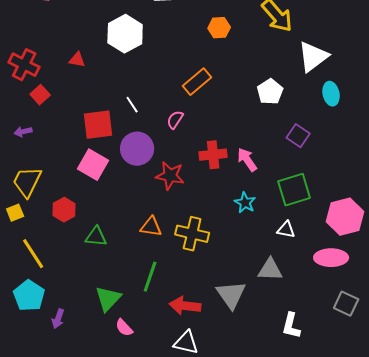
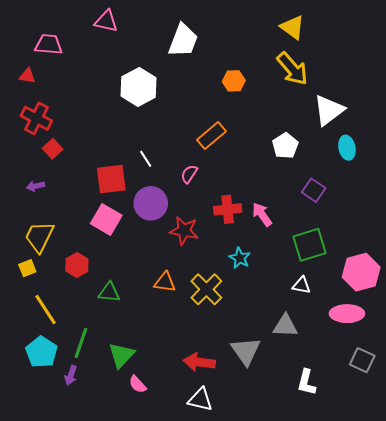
red triangle: (77, 60) -> (27, 76), moved
cyan star: (245, 203) -> (240, 258), moved
yellow cross: (192, 234) -> (206, 289), turned 32
green line: (150, 277) -> (81, 343), moved

